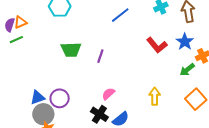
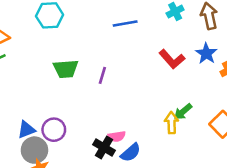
blue line: (120, 15) -> (125, 23), turned 30
green arrow: (187, 70) -> (183, 112), moved
pink semicircle: (108, 94) -> (117, 136), moved, turned -144

